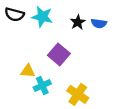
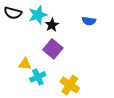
cyan star: (42, 17) -> (38, 15), turned -30
black star: (78, 22) -> (52, 25), moved

